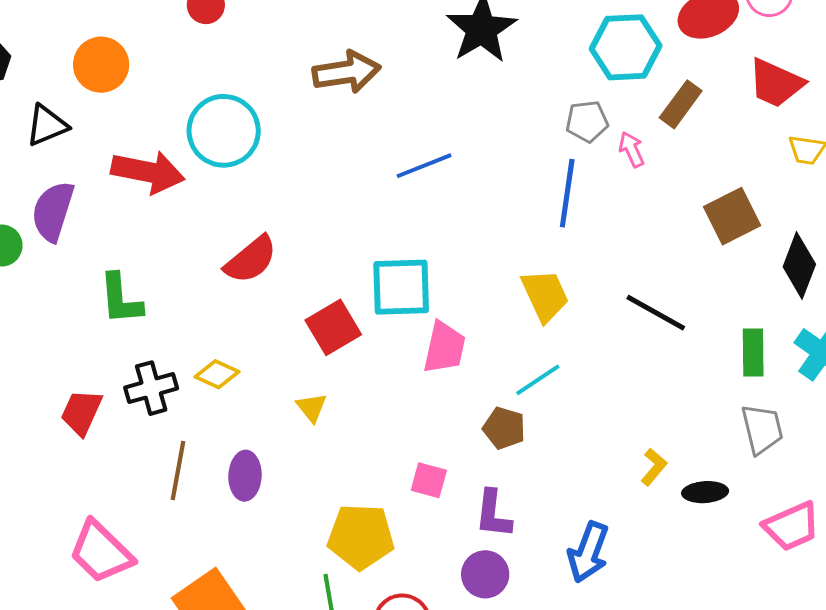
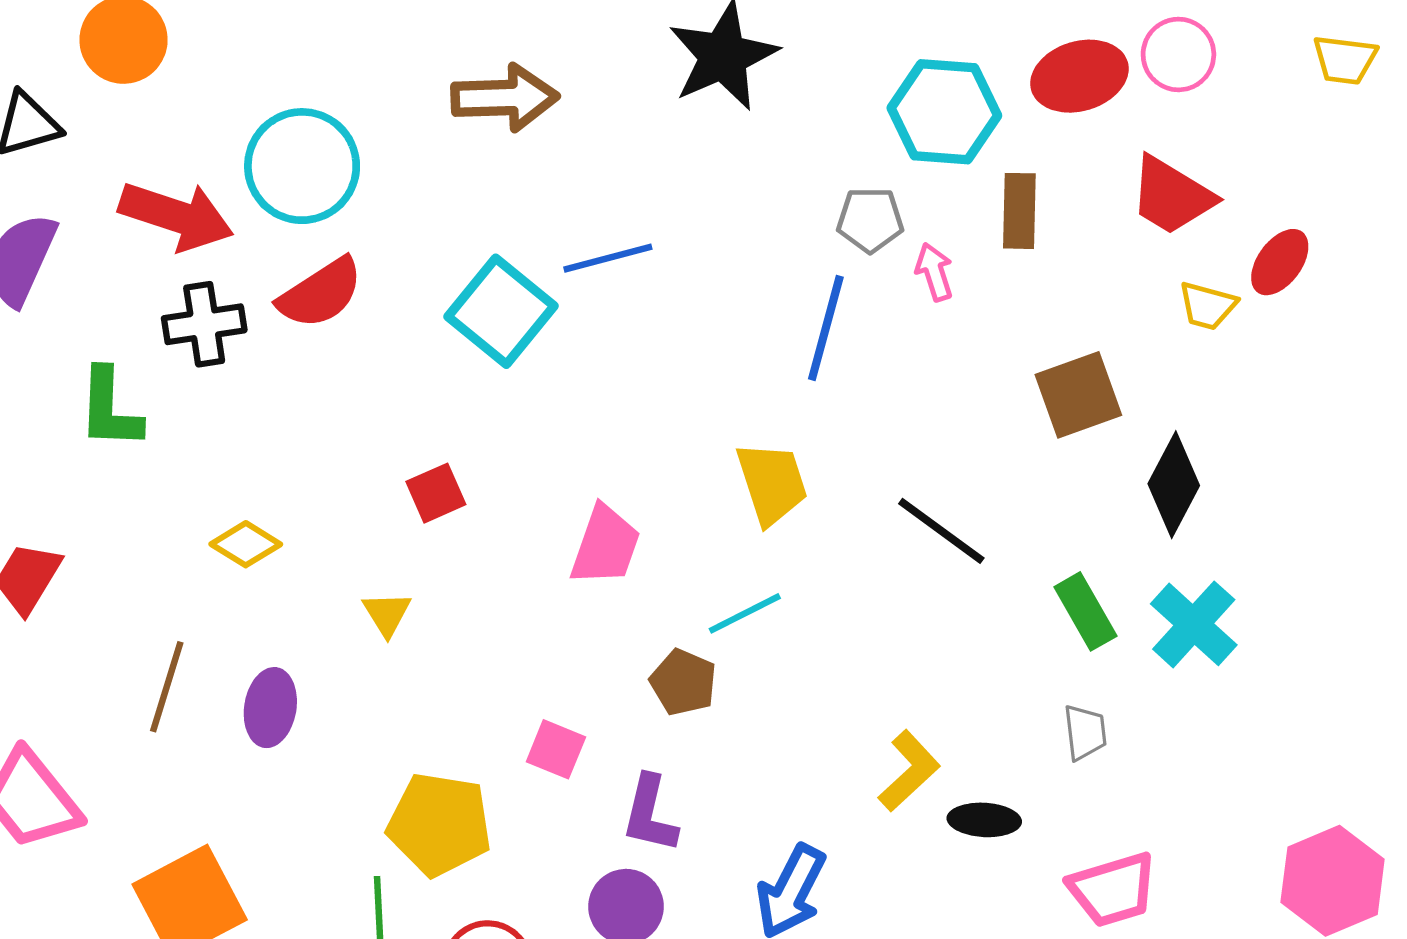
brown rectangle: (681, 104) -> (1019, 211), turned -42
red semicircle: (251, 260) -> (320, 293), moved
cyan square: (401, 287) -> (501, 311), moved, turned 34
red square: (333, 327) -> (436, 493), size x0.7
green rectangle: (753, 353) -> (1085, 611), turned -36
black cross: (151, 388) -> (204, 324), moved
gray trapezoid: (762, 429) -> (1085, 732), size x0.7
yellow L-shape: (654, 467) -> (909, 771), size x1.4

